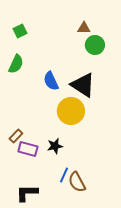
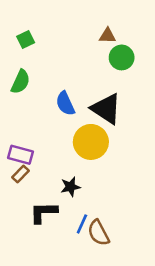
purple rectangle: (28, 149) -> (20, 155), moved
black L-shape: (27, 193) -> (44, 212), moved

